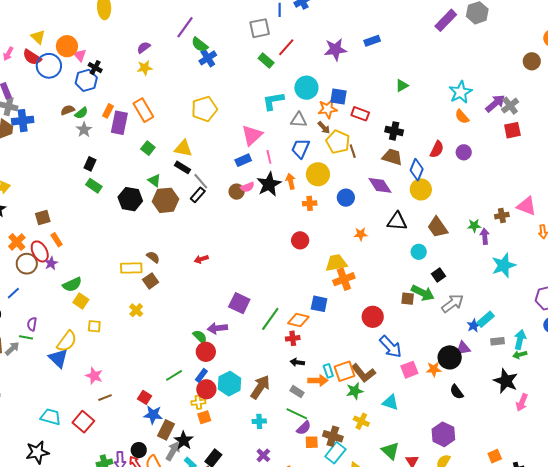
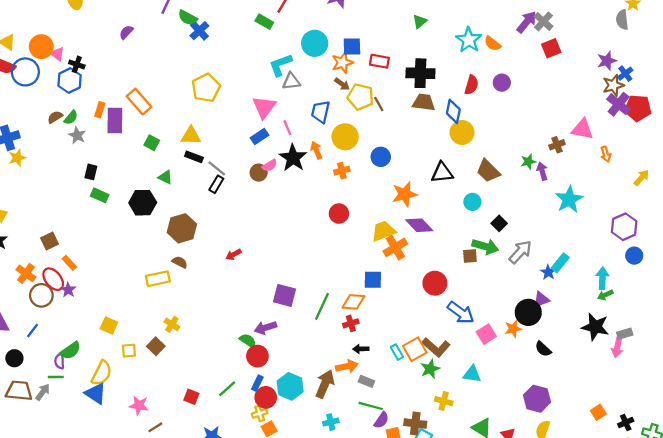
yellow star: (145, 68) -> (17, 158), moved
cyan star: (460, 92) -> (469, 40), moved
gray triangle: (299, 120) -> (291, 81), moved
black cross: (394, 131) -> (420, 73), size x1.4
purple diamond: (380, 185) -> (419, 225), moved
brown hexagon: (166, 200) -> (182, 228), moved
orange star: (361, 234) -> (405, 194), size x1.6
brown square: (151, 281) -> (156, 346), moved
green semicircle: (72, 285) -> (70, 351), moved
gray rectangle: (497, 341) -> (625, 334), moved
orange arrow: (318, 380) -> (347, 366), moved
red square: (145, 397) -> (191, 397), moved

